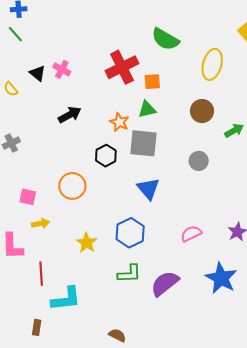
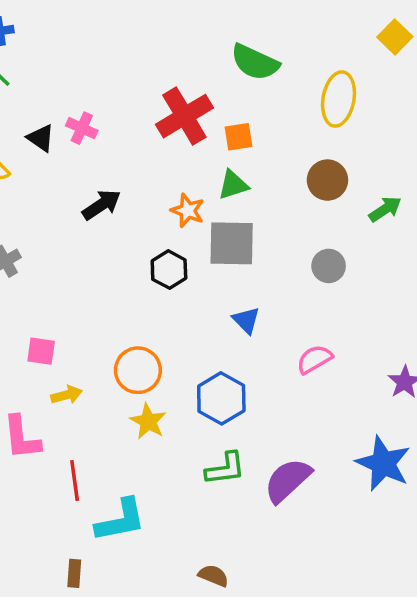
orange circle: (72, 186) -> (138, 370), moved
blue triangle: (148, 189) -> (246, 320), size x0.7
pink semicircle: (191, 234) -> (314, 359), moved

